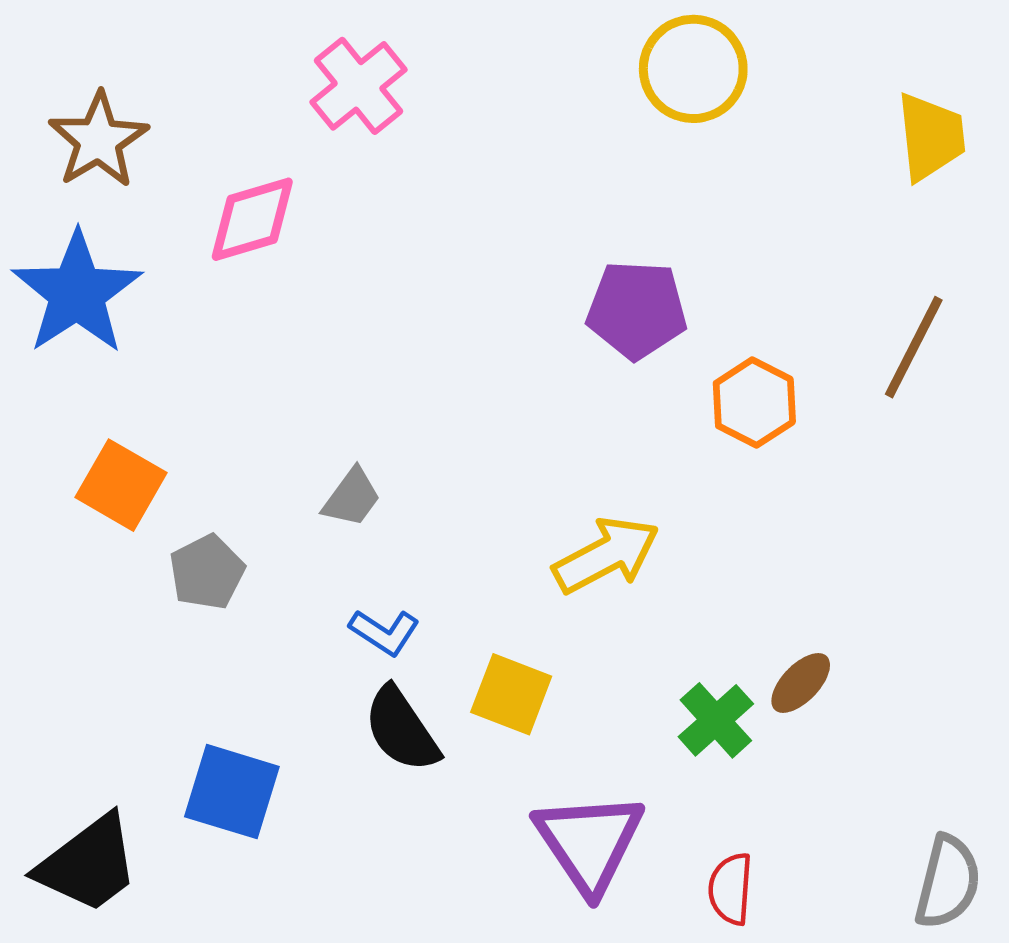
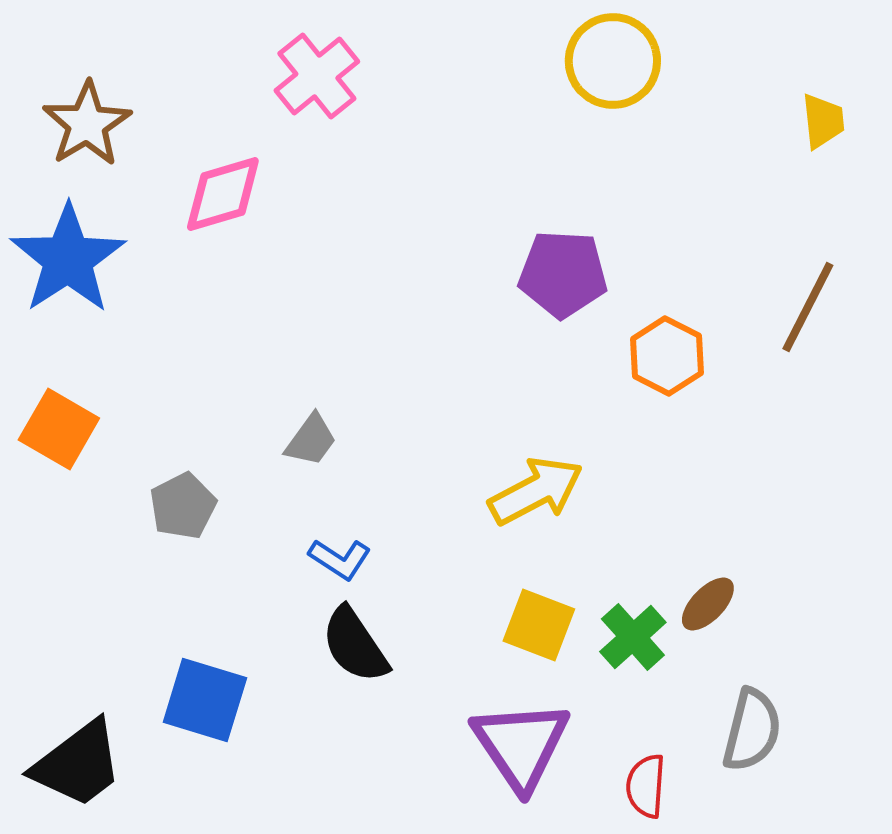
yellow trapezoid: (931, 137) -> (823, 121), size x0.7
orange square: (121, 485) -> (59, 429), moved
yellow square: (511, 694) -> (539, 625), moved
gray semicircle: (948, 882) -> (752, 730), moved

